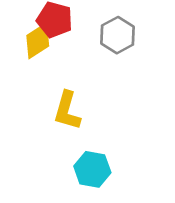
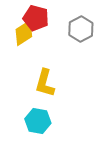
cyan hexagon: (92, 169) -> (38, 121), moved

